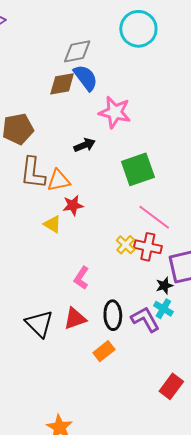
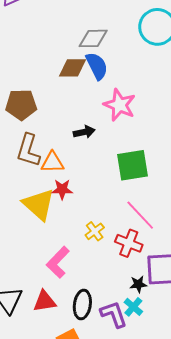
yellow triangle: (52, 224) -> (39, 204), size x1.8
yellow cross: (126, 245) -> (95, 231), moved
pink L-shape: (81, 278) -> (58, 262), size x1.4

